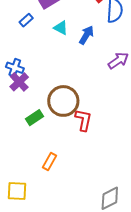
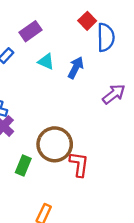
green rectangle: (34, 118) -> (23, 166), turned -30

